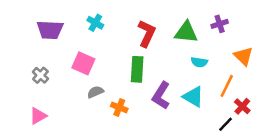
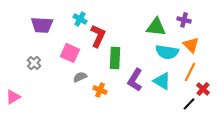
purple cross: (220, 24) -> (184, 20), turned 32
red L-shape: (147, 33) -> (98, 36), moved
orange triangle: (243, 56) -> (191, 45), moved
cyan semicircle: (199, 62) -> (167, 52), size x1.6
pink triangle: (38, 116) -> (13, 97), moved

